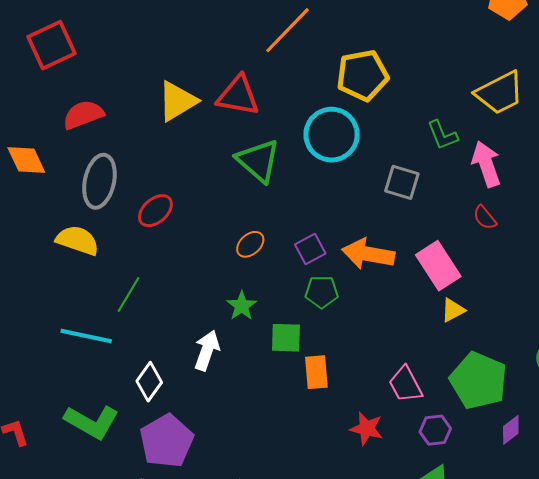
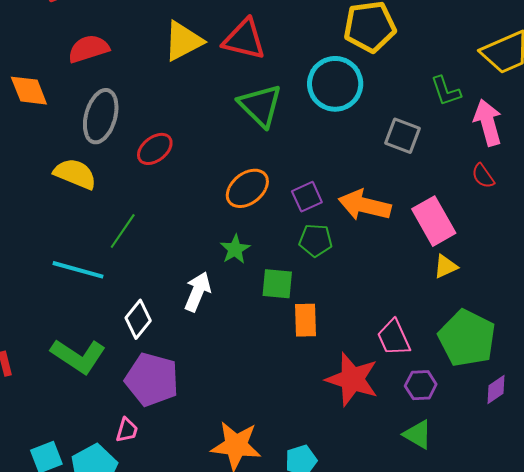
orange ellipse: (250, 244) -> (247, 188), size x1.5
red star: (367, 429) -> (352, 379), size x1.6
purple pentagon: (167, 441) -> (152, 380), turned -30

